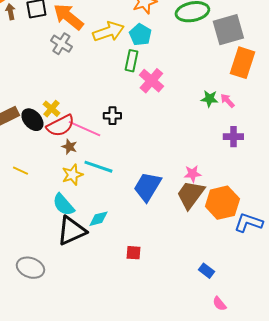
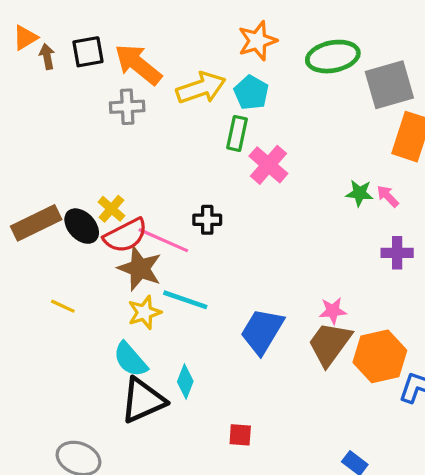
gray cross: (61, 44) -> (127, 107), turned -35
brown star: (69, 147) -> (140, 268), size x1.8
cyan diamond: (98, 219) -> (185, 381), turned -55

